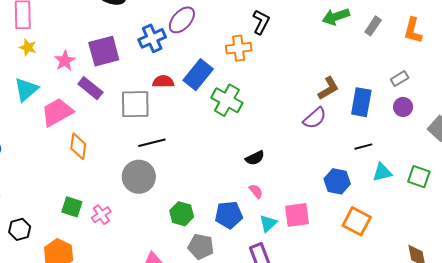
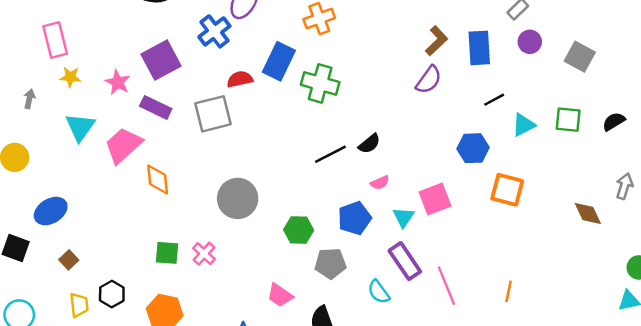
black line: (152, 143) -> (330, 154), moved
pink semicircle: (256, 191) -> (380, 183), turned 119

